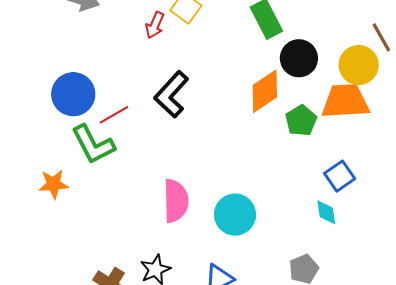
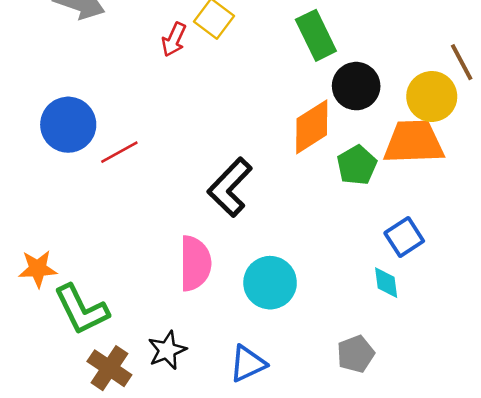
black L-shape: (171, 94) -> (230, 187), moved
green L-shape: (93, 145) -> (81, 310), moved
orange star: (54, 184) -> (38, 269), moved

